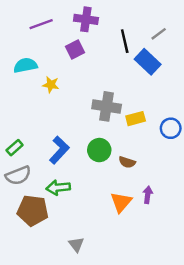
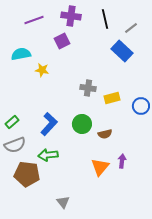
black line: (125, 41) -> (105, 19), moved
gray cross: (107, 106) -> (88, 88), size x0.7
brown semicircle: (127, 162) -> (105, 134), turned -32

